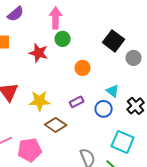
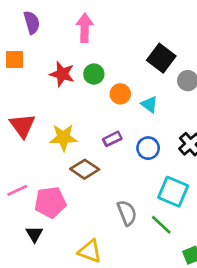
purple semicircle: (16, 14) -> (32, 22), turned -66
green circle: (63, 39) -> (94, 74), moved
cyan triangle: (113, 91) -> (149, 104), moved

